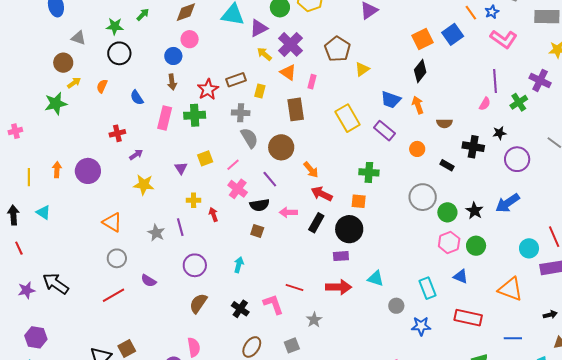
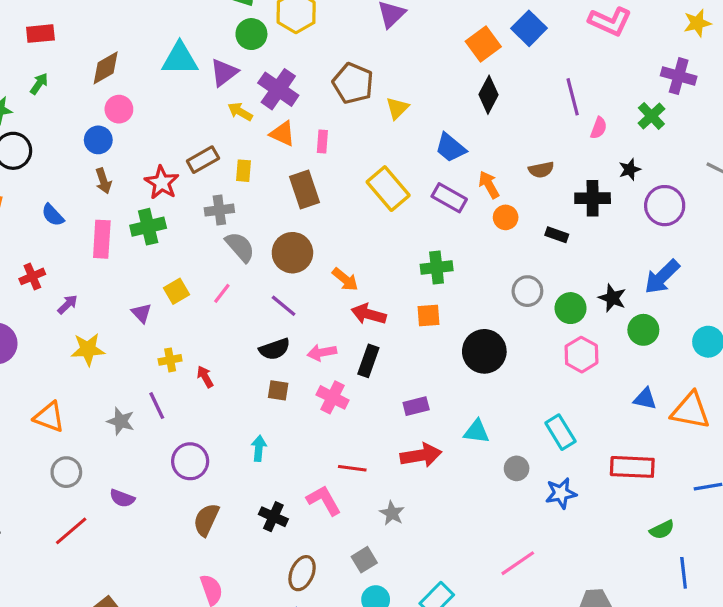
purple line: (495, 81) -> (573, 97), moved
blue trapezoid: (391, 100) -> (451, 148), turned 30
orange arrow: (418, 105) -> (489, 185), moved
pink cross: (238, 189) -> (333, 397), moved
gray circle: (423, 197) -> (527, 291), size x0.7
black circle: (349, 229) -> (484, 351), moved
green circle: (476, 246) -> (643, 330), moved
blue triangle: (461, 277) -> (645, 399), moved

